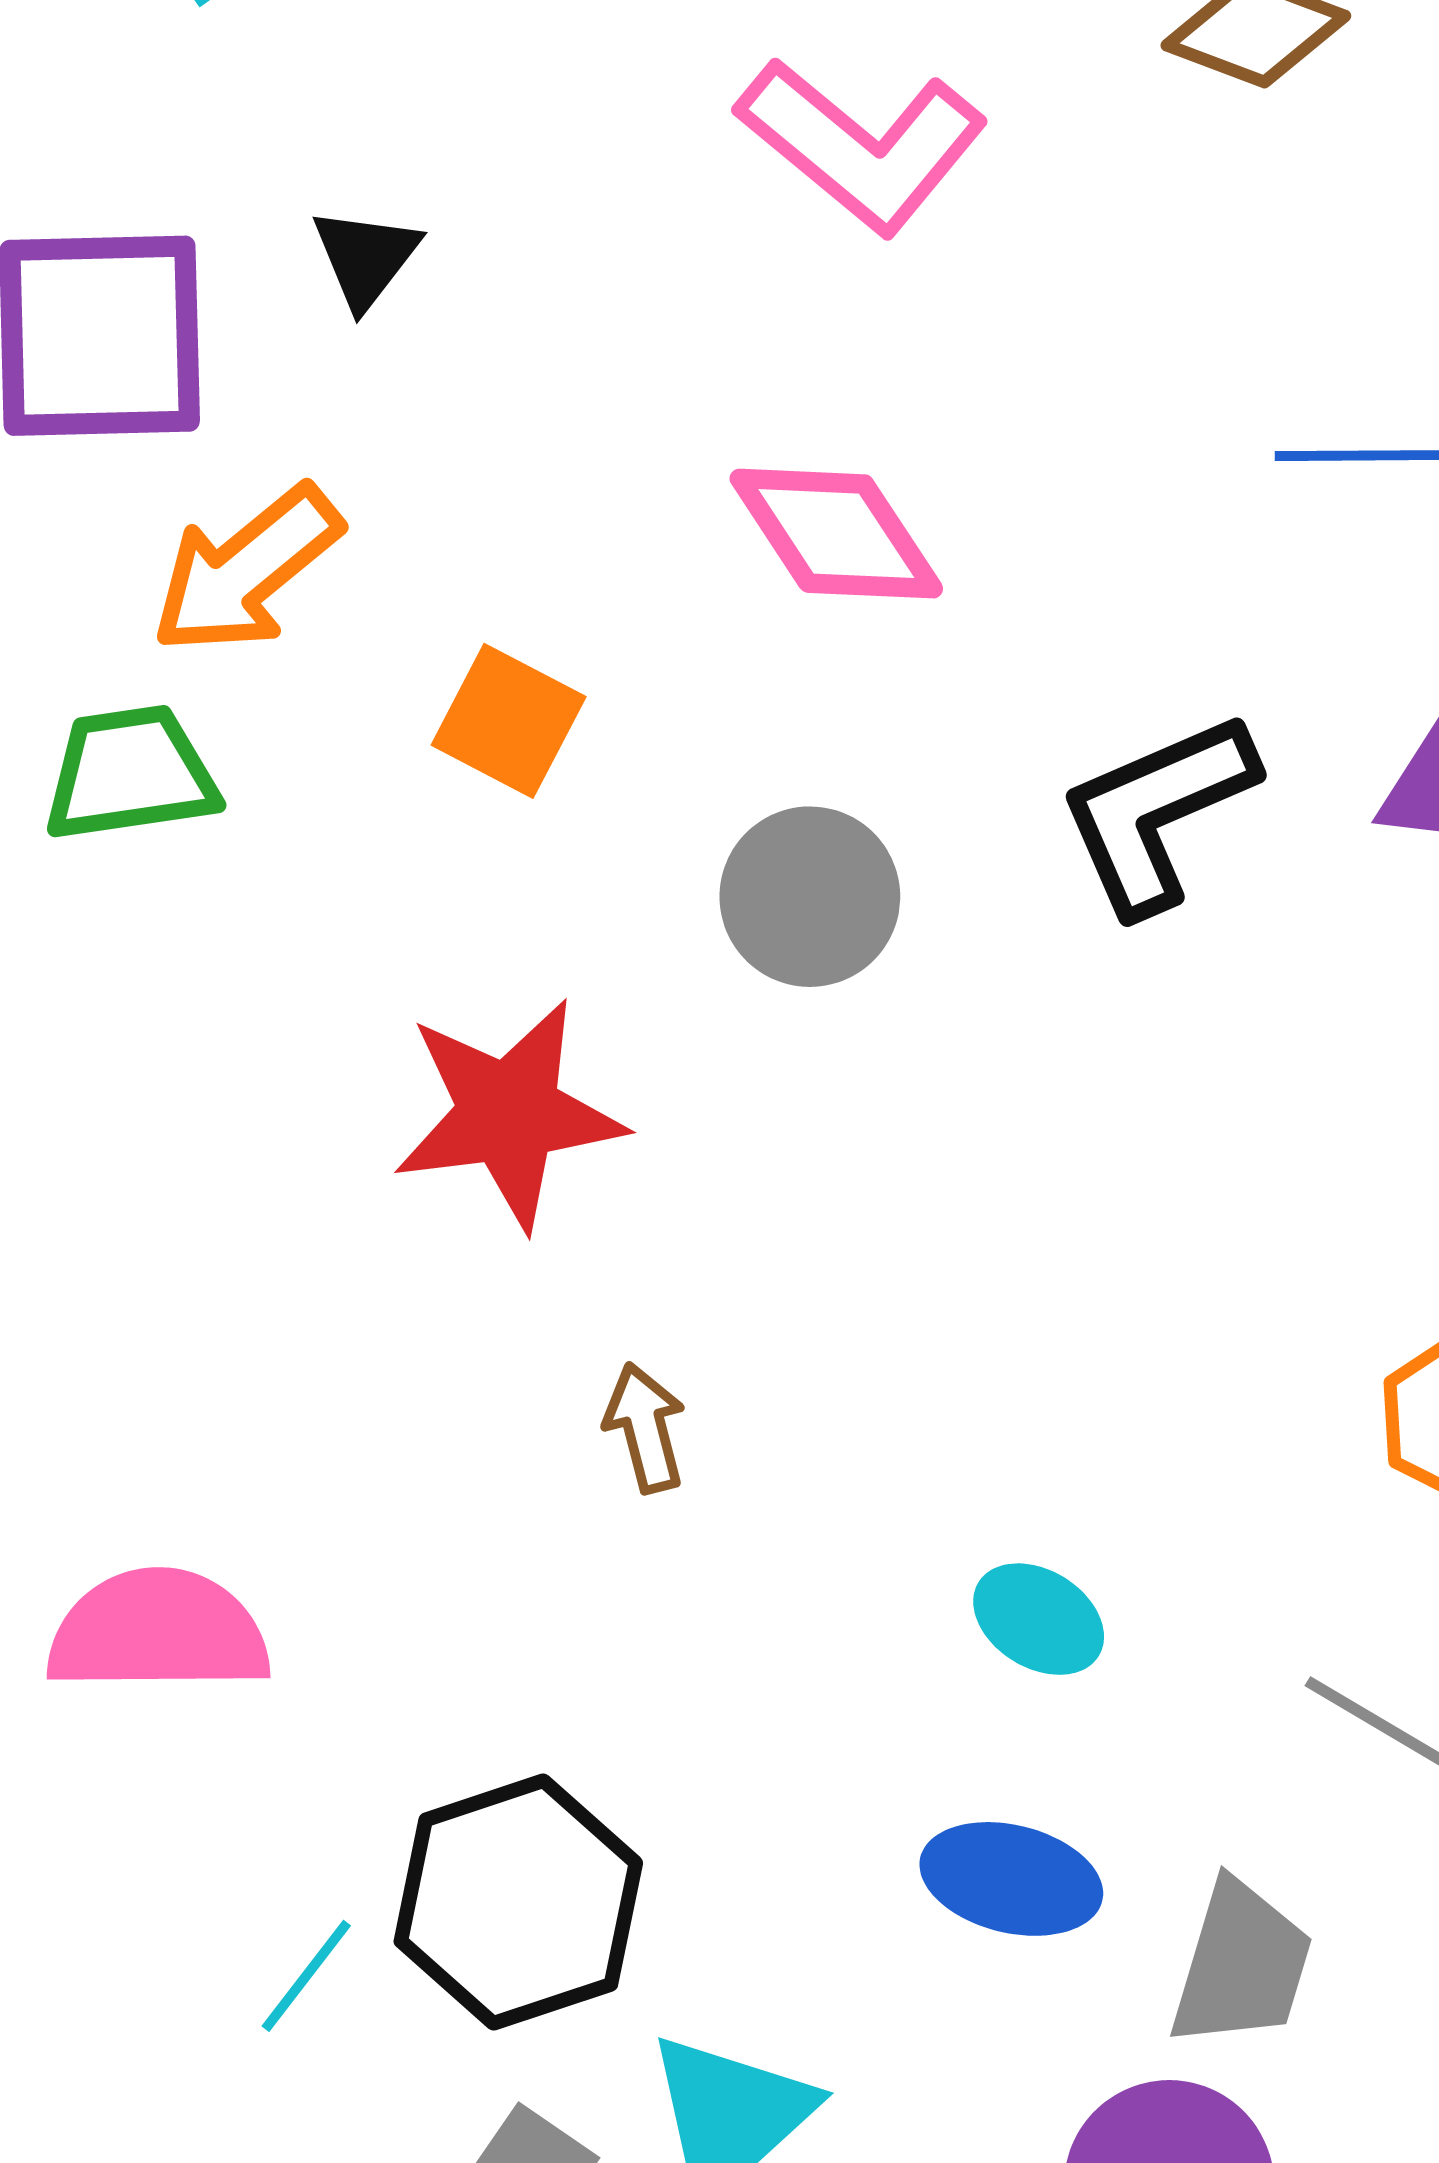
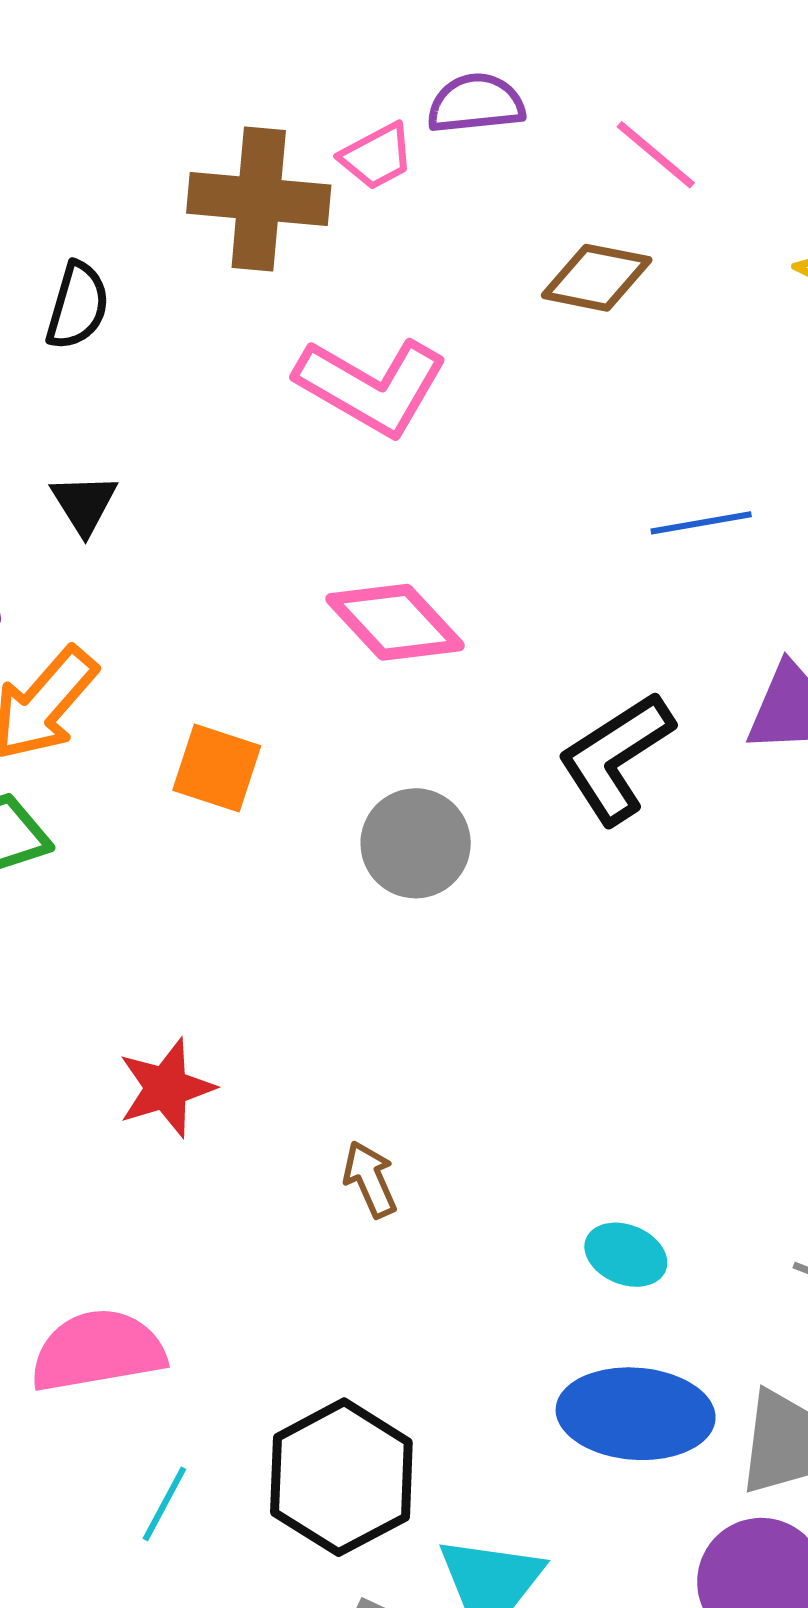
red star: (509, 1114) -> (166, 1088), moved, size x0.7
blue ellipse: (1011, 1879) -> (636, 1414), size x1.4
cyan line: (306, 1976) -> (164, 1504), moved

